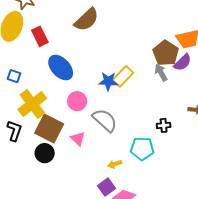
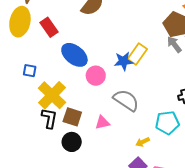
pink circle: (77, 101) -> (96, 76), moved
brown square: (49, 129) -> (72, 117), size x0.7
black L-shape: (14, 131) -> (49, 118), moved
pink triangle: (78, 139) -> (102, 123), turned -49

